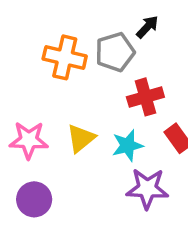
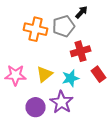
purple star: (147, 189) -> (62, 102), moved, turned 30
purple circle: (34, 199) -> (36, 107), moved

